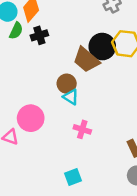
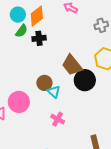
black circle: (102, 47) -> (85, 80), moved
brown circle: (67, 84) -> (44, 83), moved

